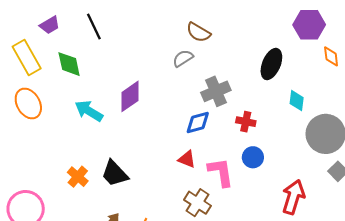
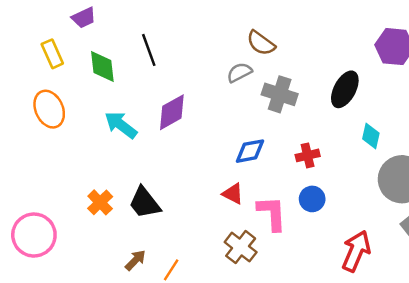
black line: (94, 26) -> (149, 50), moved
yellow rectangle: (27, 58) -> (52, 54), size x0.7
gray cross: (216, 91) -> (280, 94), moved, turned 36
red cross: (246, 122) -> (308, 155), turned -30

